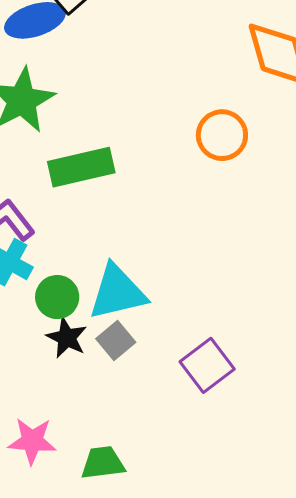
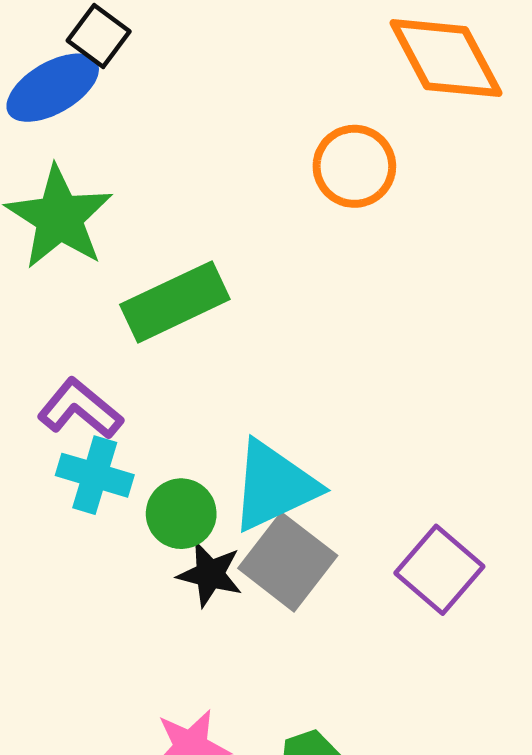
orange circle: (222, 135) -> (354, 166), moved
gray square: (116, 340) -> (288, 562), size x1.5

